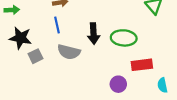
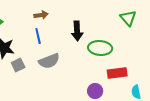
black arrow: (94, 34) -> (77, 31), moved
gray semicircle: (69, 52) -> (49, 61), turned -35

